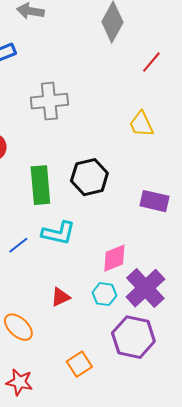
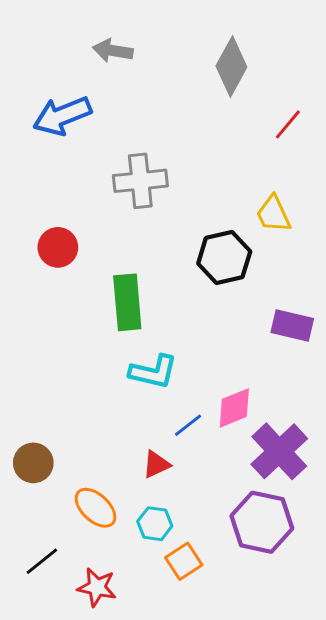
black hexagon: (89, 177) -> (224, 257), moved
blue line: (18, 245) -> (188, 425), moved
cyan hexagon: (104, 294) -> (155, 524), moved

